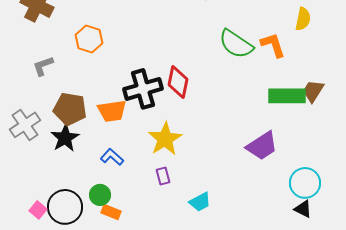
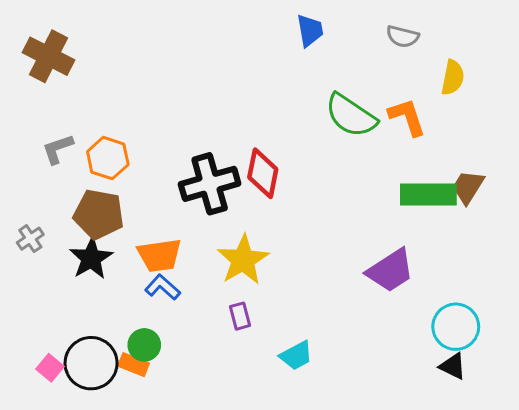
orange hexagon: (89, 39) -> (108, 158), moved
orange trapezoid: (112, 111) -> (159, 255), moved
gray cross: (25, 125) -> (30, 239), size x0.6
orange rectangle: (111, 212) -> (134, 365), moved

